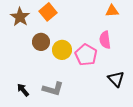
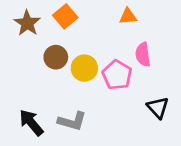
orange triangle: (112, 11) -> (128, 16), moved
black arrow: (23, 90) -> (31, 123), size x1.5

